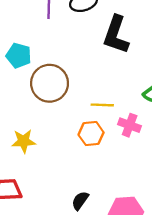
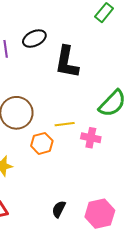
orange hexagon: (91, 134) -> (42, 143), moved

